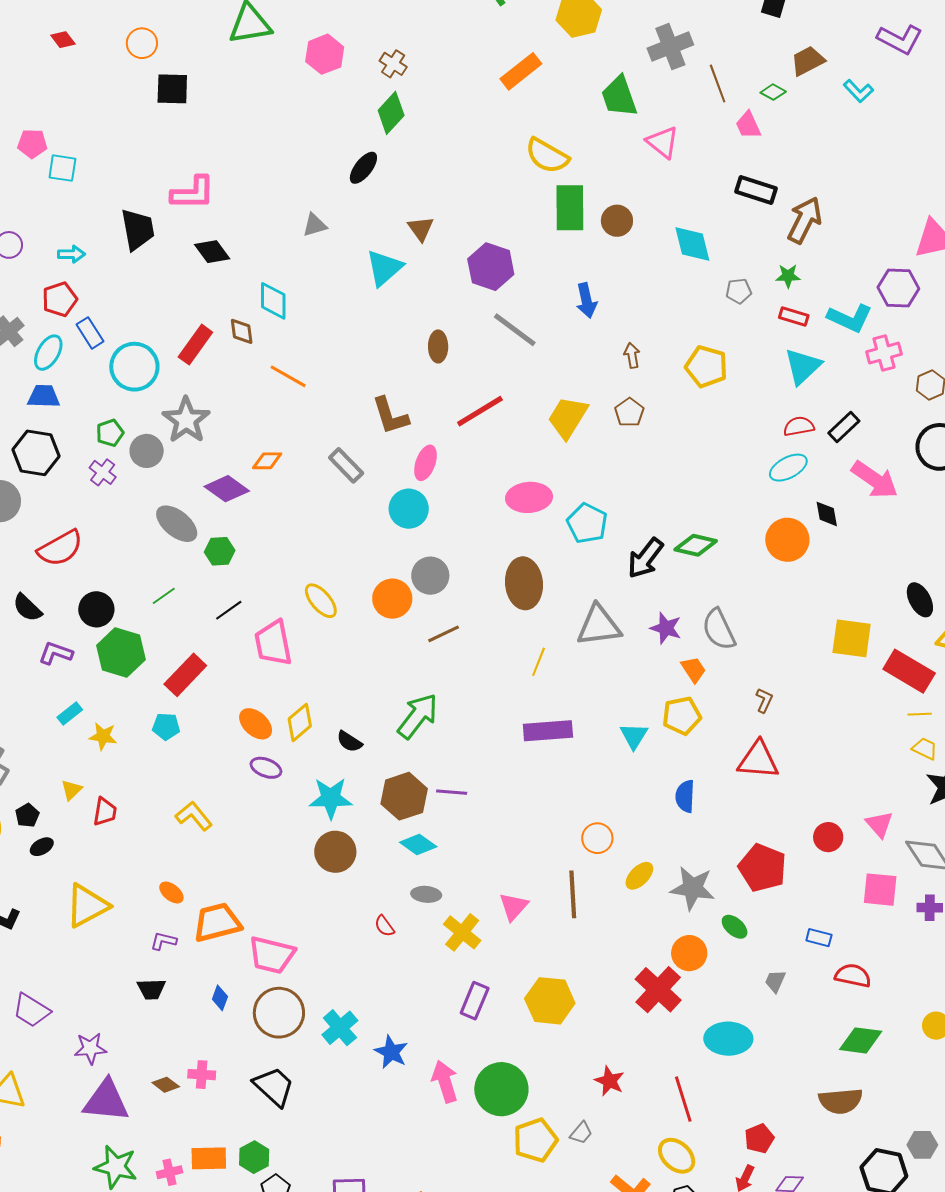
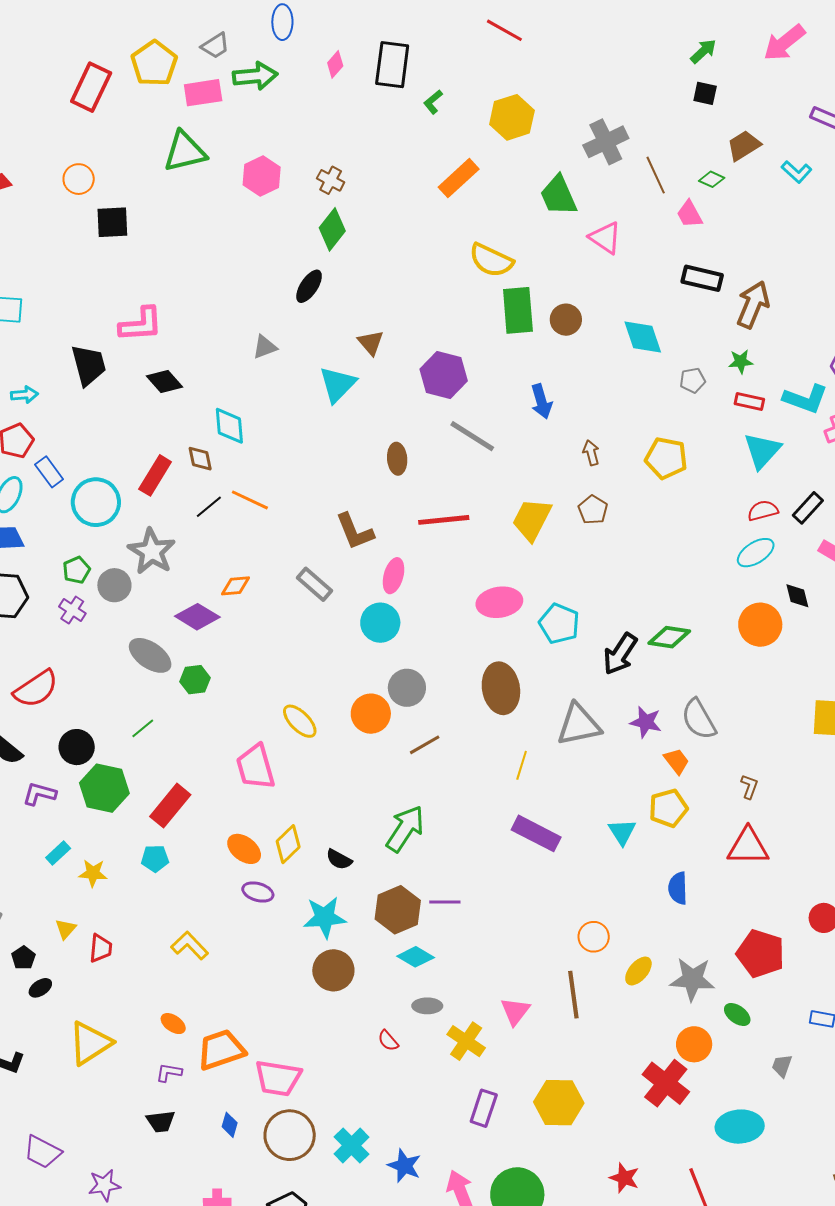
red line: (480, 411) -> (444, 520), turned 30
black line: (229, 610) -> (209, 507), moved
purple rectangle: (548, 731) -> (536, 833), turned 36

